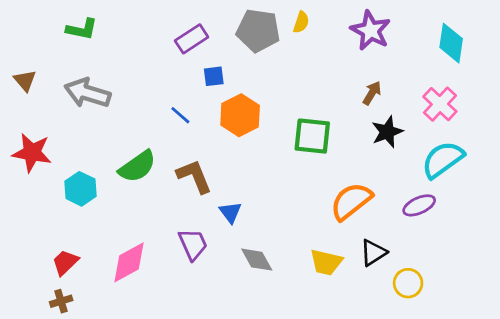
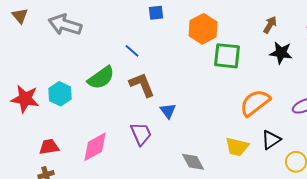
blue line: (180, 115) -> (132, 51), moved
orange hexagon: (240, 115) -> (203, 29), moved
black star: (387, 132) -> (281, 53), turned 30
red star: (32, 153) -> (25, 99), moved
gray diamond: (257, 260) -> (193, 162), moved
red trapezoid: (65, 262) -> (49, 147), turned 35

